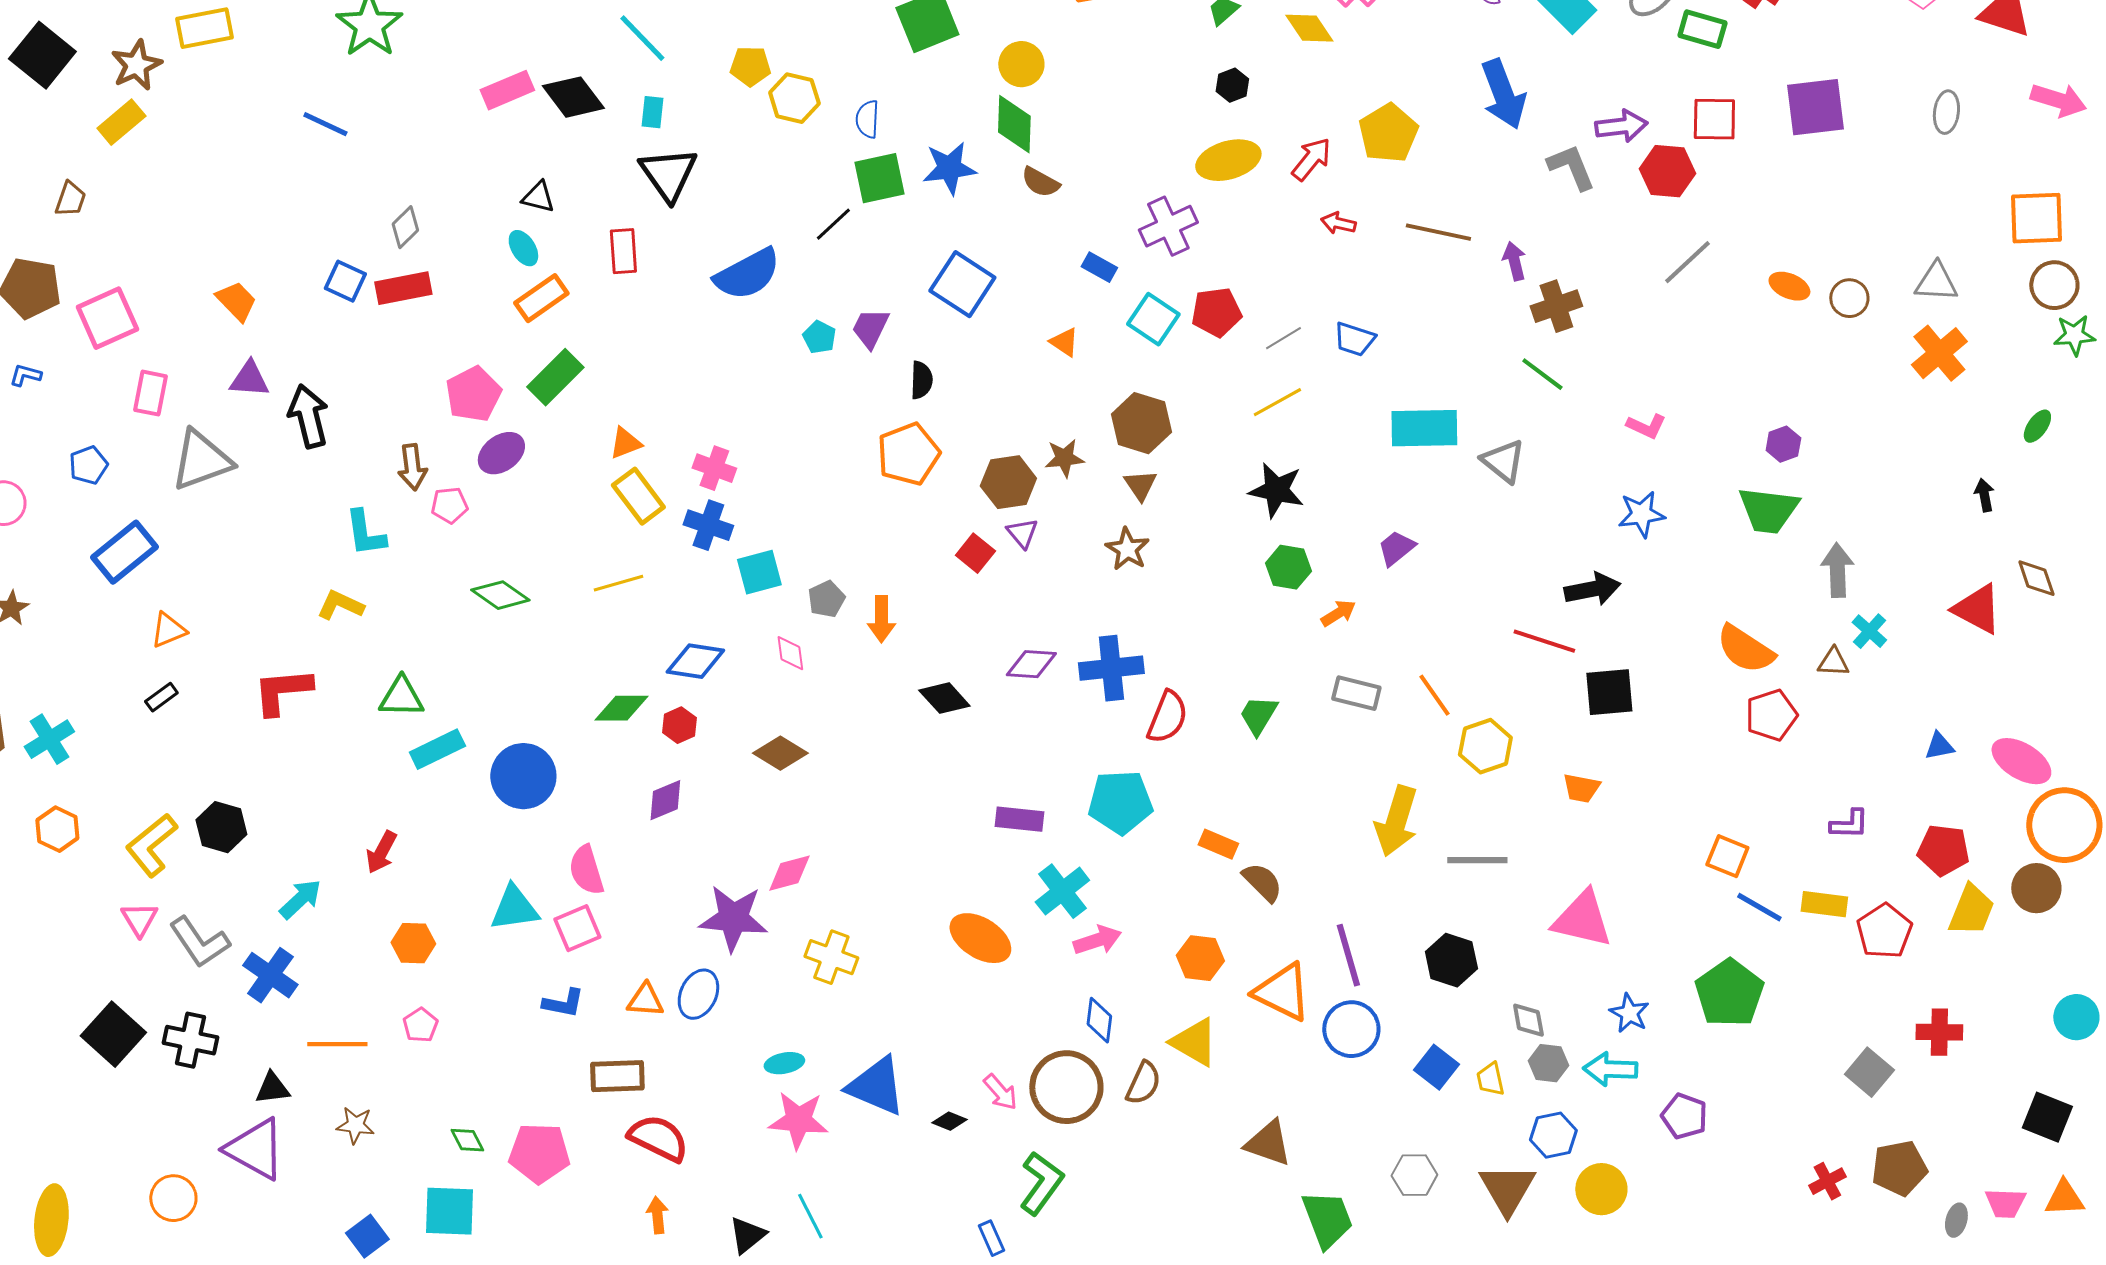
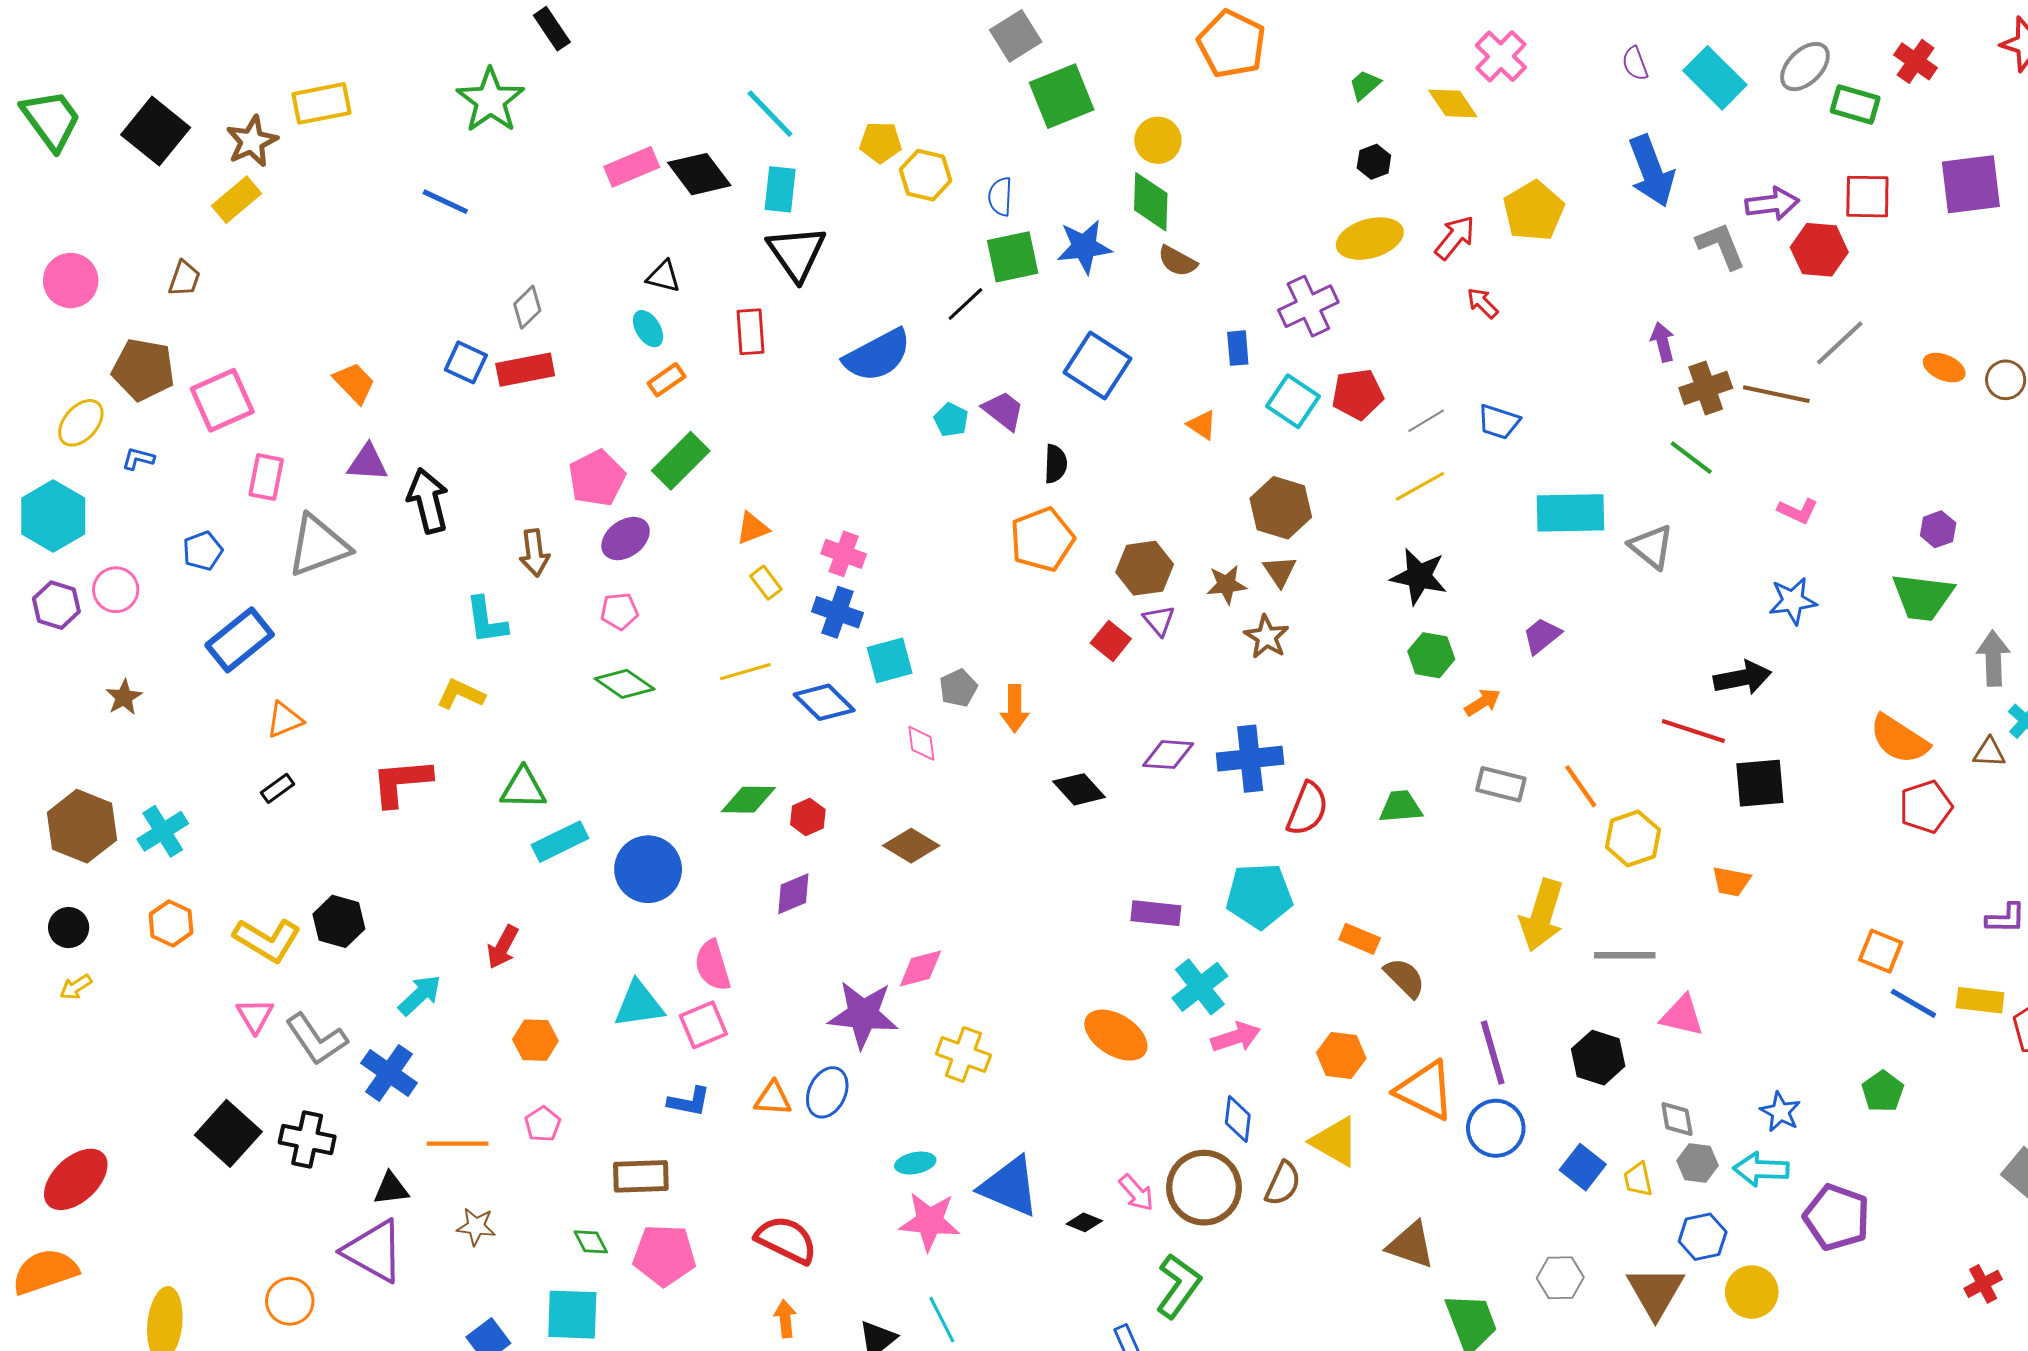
cyan rectangle: (652, 112) -> (780, 189), size x1.4
red arrow: (1338, 223) -> (1482, 303), turned 32
brown line: (1438, 232) -> (1776, 394), moved
blue rectangle: (1099, 267) -> (1238, 348), turned 56
orange rectangle: (541, 298) -> (666, 380), size x0.7
purple trapezoid: (870, 328) -> (1003, 411), turned 102
brown star: (1064, 458) -> (1227, 585), moved
yellow rectangle: (638, 496) -> (766, 583), size x0.6
pink pentagon: (449, 505) -> (619, 611), moved
blue diamond: (695, 661) -> (824, 702), moved, turned 36
green trapezoid: (1258, 715) -> (1401, 807), turned 54
yellow L-shape: (151, 845) -> (267, 940), turned -110
pink triangle: (1582, 919) -> (1682, 1016), moved, size x0.7
green pentagon: (1729, 993) -> (1883, 1091), size x0.6
brown rectangle: (617, 1076) -> (641, 1176), moved
purple pentagon: (1684, 1116) -> (1837, 1217), size x1.4

